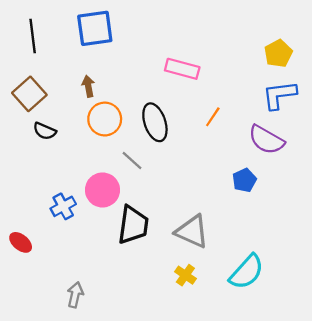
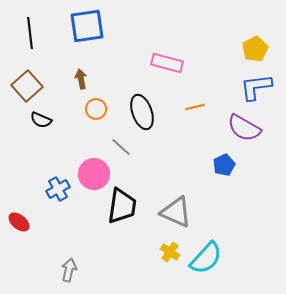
orange line: (213, 117) -> (195, 107), turned 42
orange circle: (105, 119) -> (96, 109), size x0.7
cyan semicircle: (247, 272) -> (206, 258), moved

